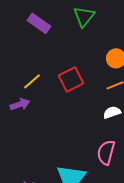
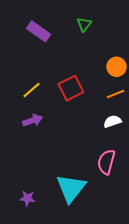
green triangle: (84, 16) -> (84, 24), size x0.7
purple arrow: (20, 104) -> (33, 120), moved

